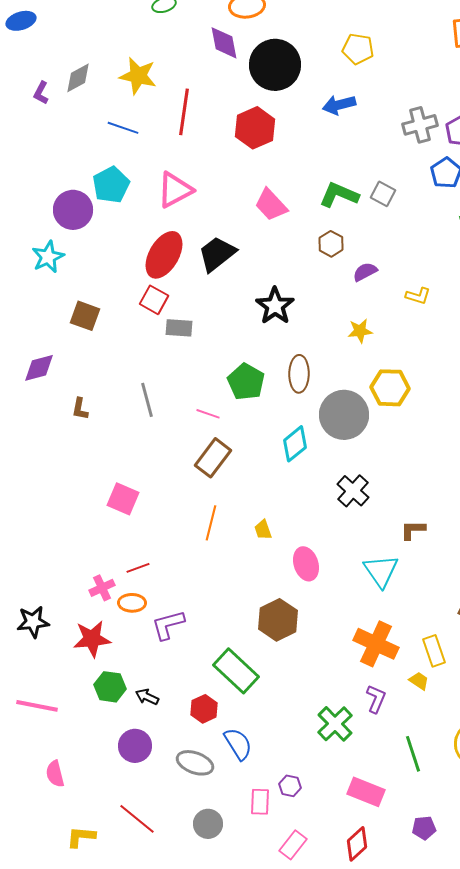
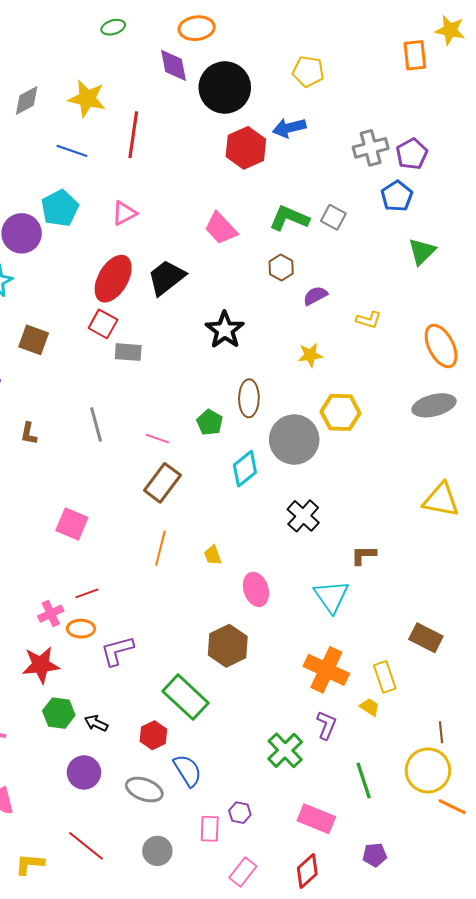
red hexagon: (255, 128) -> (246, 148), moved
pink triangle: (175, 190) -> (124, 213), size x0.7
green pentagon: (246, 382) -> (210, 422), moved, size x0.7

